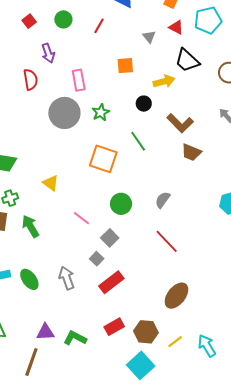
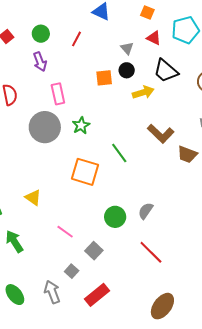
purple arrow: (48, 53) -> (40, 62), moved
black circle: (144, 104) -> (127, 70), moved
brown trapezoid: (191, 152) -> (187, 154), moved
green circle: (121, 204) -> (115, 217), moved
gray square: (97, 259) -> (72, 271), moved

